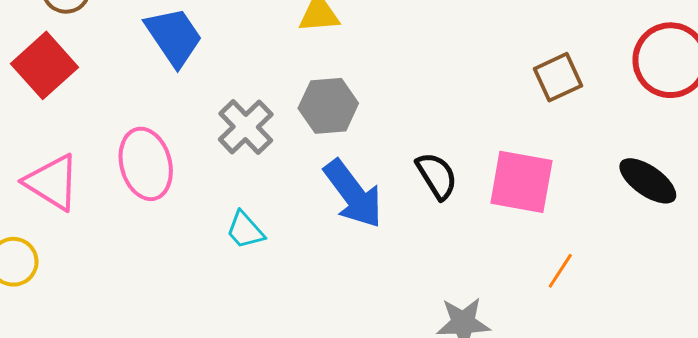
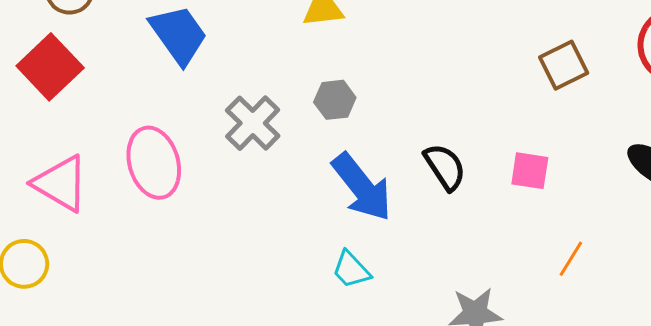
gray hexagon: (328, 106) -> (335, 100), size x0.7
pink square: (521, 182) -> (530, 171), size x0.6
cyan trapezoid: (245, 230) -> (351, 270), moved

